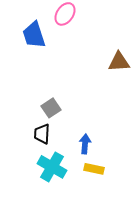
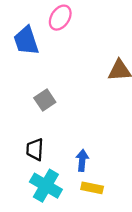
gray square: (51, 108) -> (45, 100), moved

